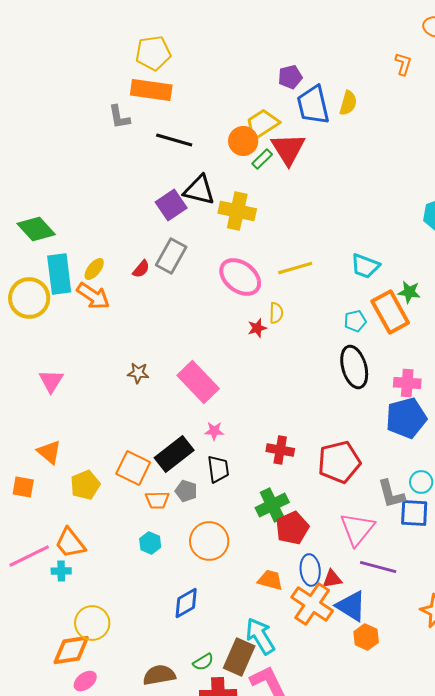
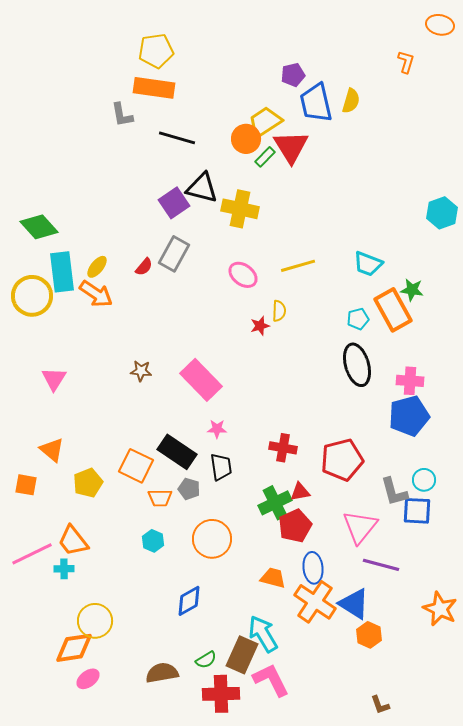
pink ellipse: (240, 277) -> (243, 275), size x0.7
black rectangle: (174, 454) -> (177, 452), turned 72
red triangle: (332, 579) -> (300, 492), moved

